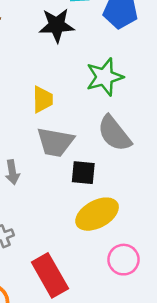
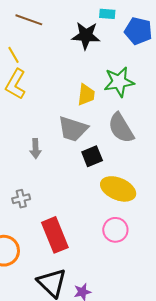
yellow trapezoid: (43, 99) -> (86, 95), moved
black square: (83, 173) -> (92, 156), turned -35
yellow ellipse: (97, 214) -> (118, 189), moved, turned 44

